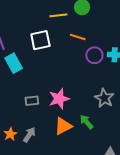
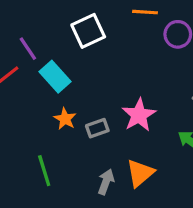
orange triangle: (63, 126) -> (140, 173), moved
orange star: (10, 134) -> (65, 119), moved

